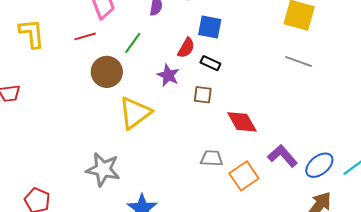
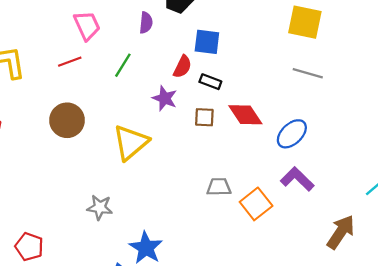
brown circle: (107, 72) -> (67, 120), moved
red diamond: (242, 122) -> (245, 115), moved
blue ellipse: (319, 165) -> (292, 134), moved
gray star: (103, 169) -> (100, 207), size x0.7

